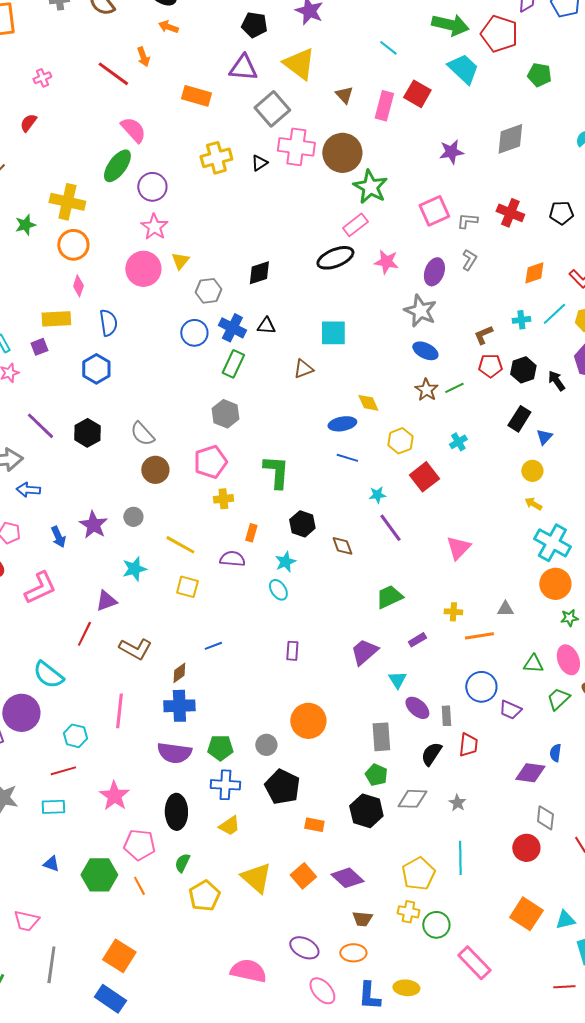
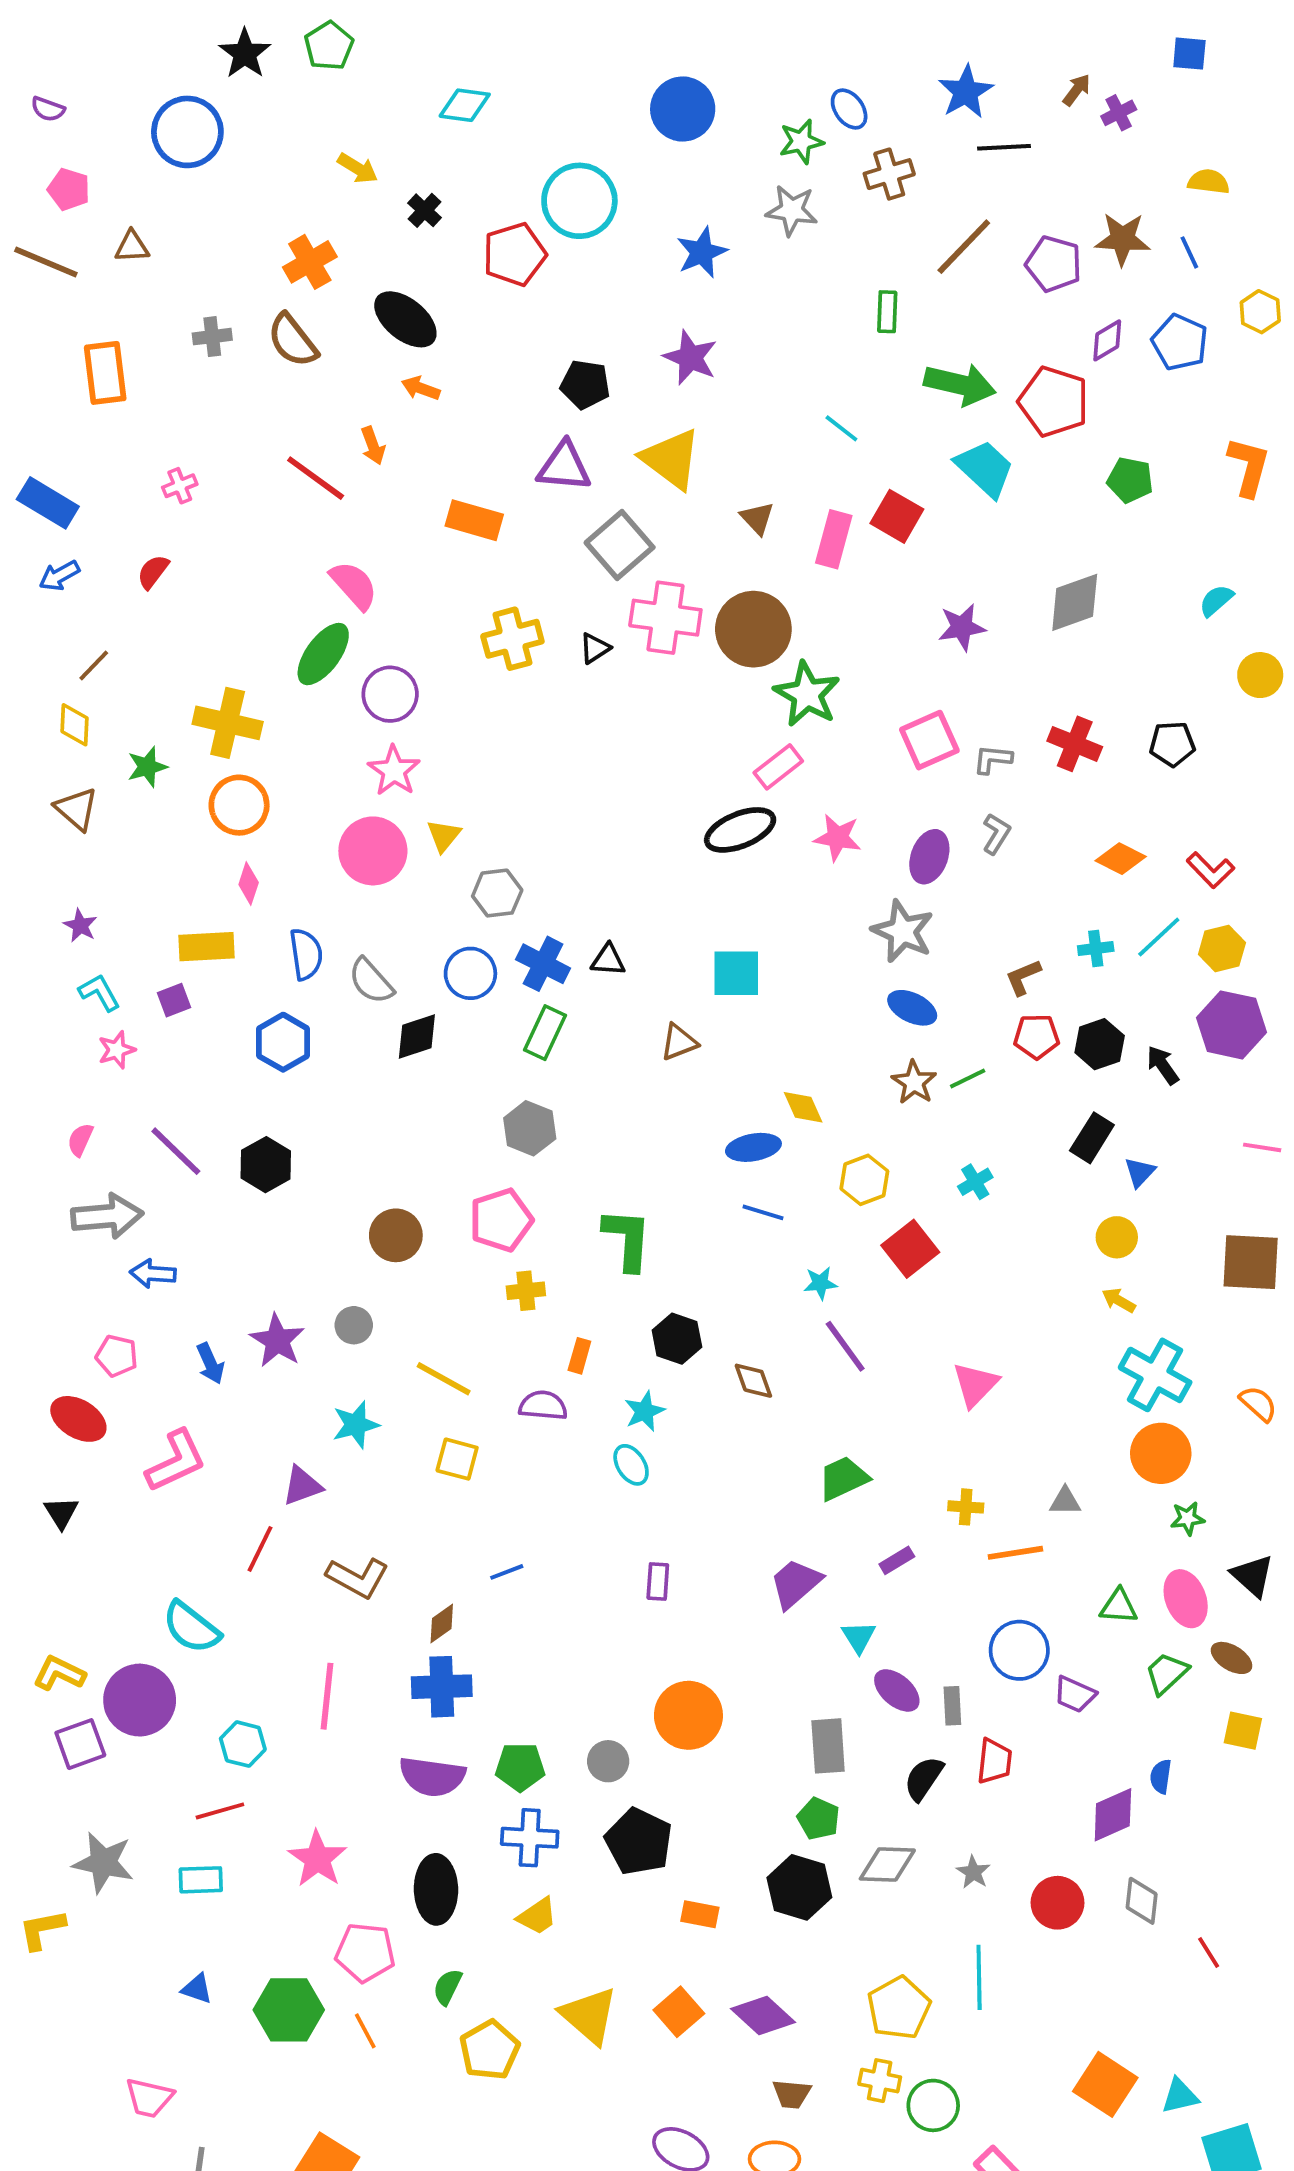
black diamond: (259, 273) -> (417, 1036), moved
orange diamond: (534, 273) -> (1121, 859), turned 45
gray semicircle: (142, 434) -> (371, 981), moved
purple diamond: (530, 773) -> (1113, 1815), turned -32
red circle: (526, 848) -> (1057, 1903), moved

